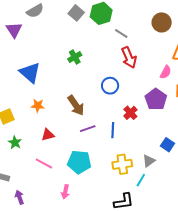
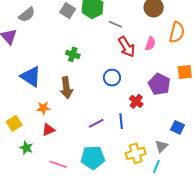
green cross: (75, 57) -> (73, 54), turned -32
pink semicircle: (166, 72) -> (150, 44), moved
brown arrow: (76, 105) -> (66, 88), moved, turned 35
red triangle: (48, 135) -> (48, 130), moved

